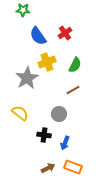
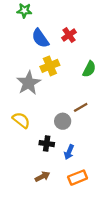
green semicircle: (75, 65) -> (89, 69), moved
brown line: (73, 90) -> (81, 107), moved
orange rectangle: (73, 167) -> (78, 178), turned -42
brown arrow: (48, 168) -> (42, 177), moved

